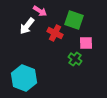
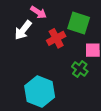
red cross: (55, 33) -> (56, 38), turned 35
cyan hexagon: (24, 78) -> (40, 91), moved

